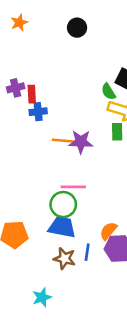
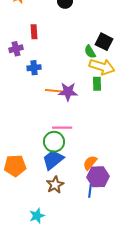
red rectangle: (32, 94) -> (34, 32), moved
blue trapezoid: (62, 227) -> (53, 160), turned -50
blue line: (87, 252) -> (90, 191), moved
brown star: (64, 258) -> (55, 185), turned 30

